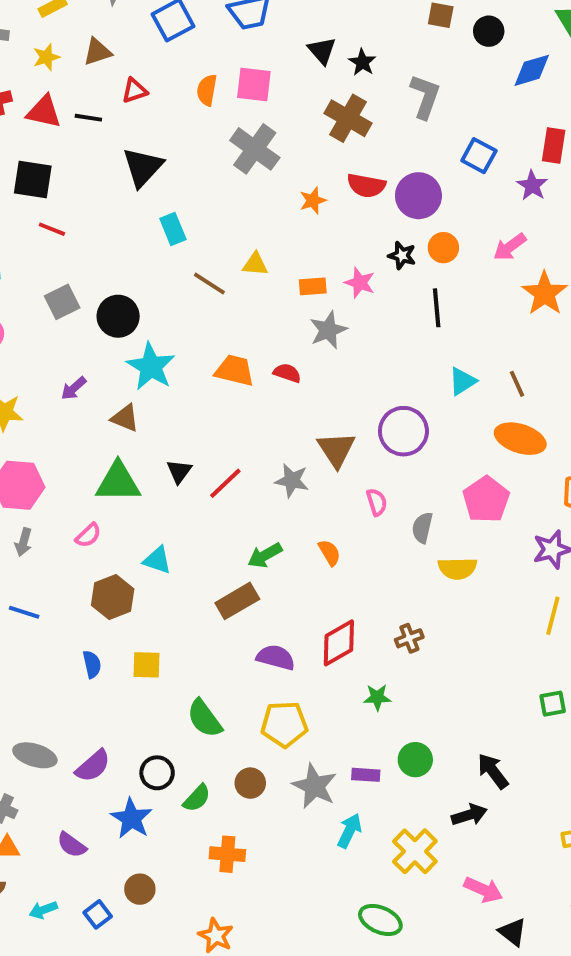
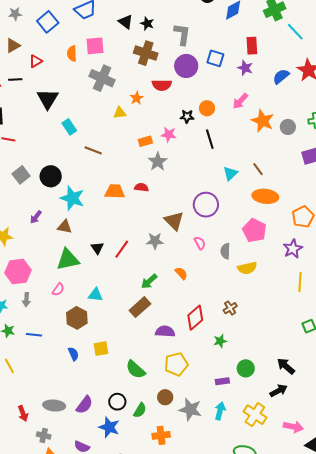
purple circle: (418, 196) -> (186, 66), moved
yellow triangle: (255, 264) -> (120, 113), moved
gray star: (315, 786) -> (190, 409), moved

